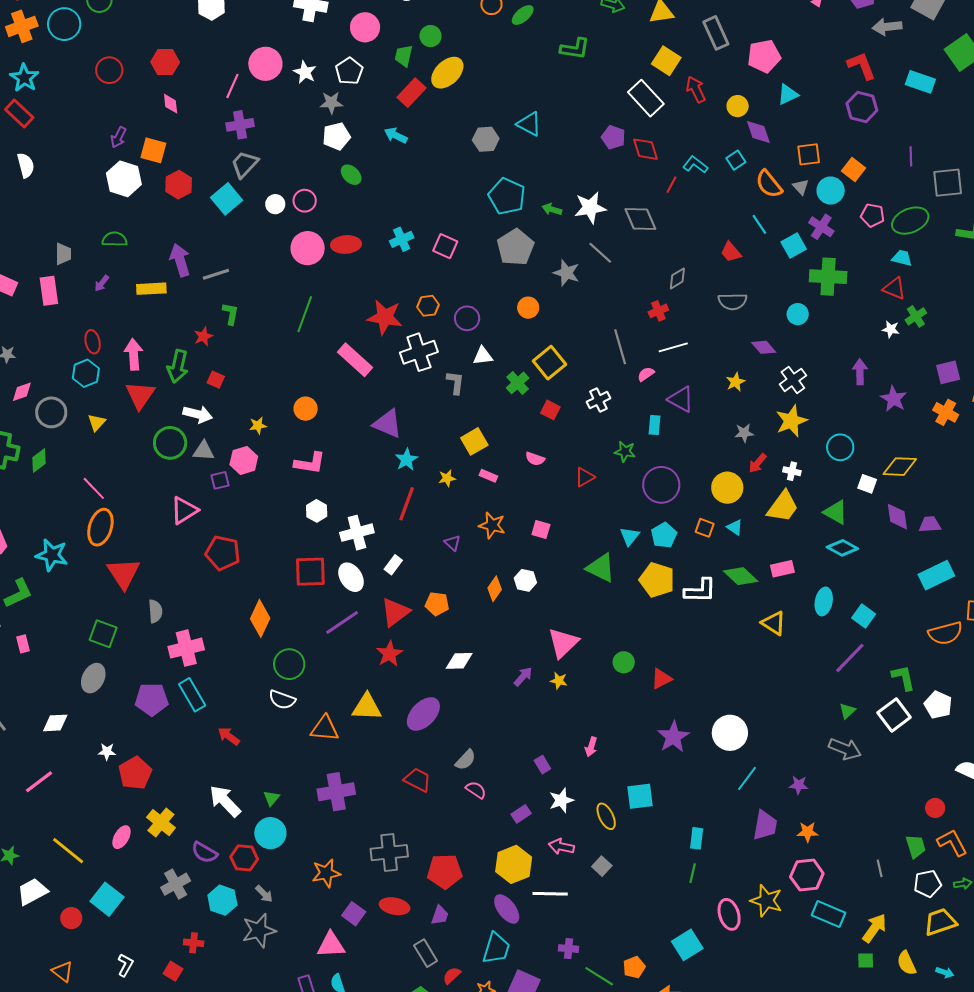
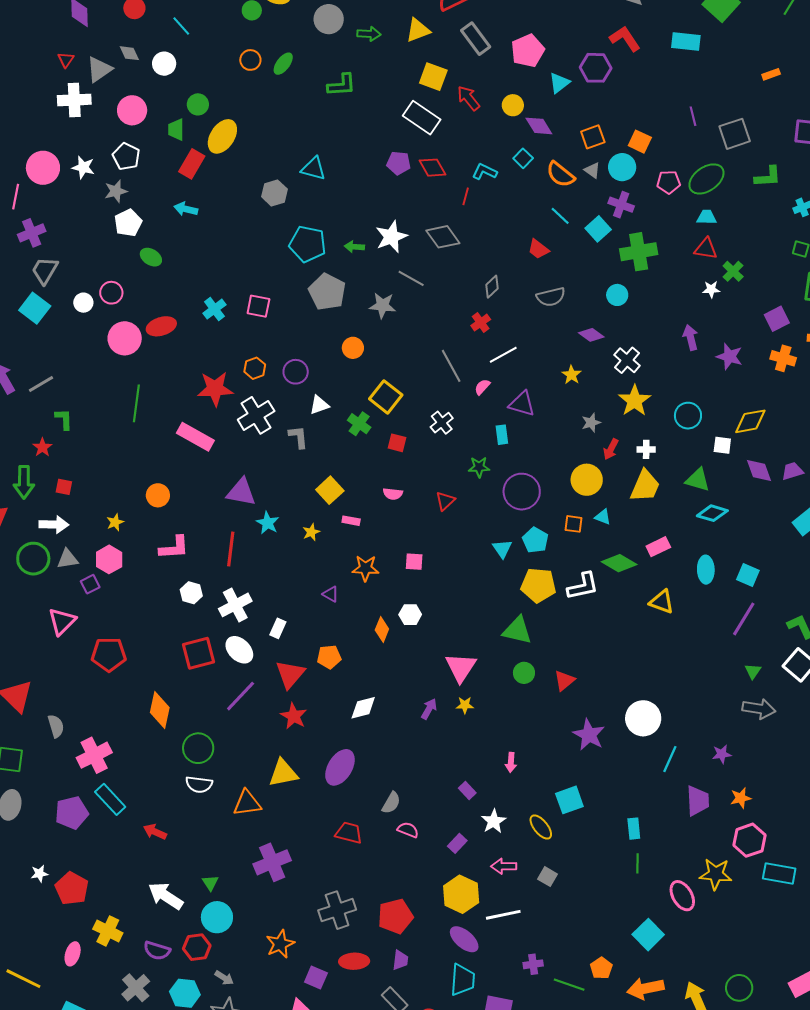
purple hexagon: (862, 107) -> (596, 68), moved
red line: (407, 504) -> (231, 549), moved
green triangle: (601, 568) -> (517, 630), moved

